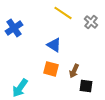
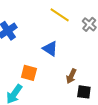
orange square: (51, 69) -> (29, 73), moved

